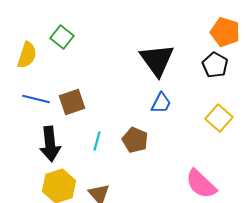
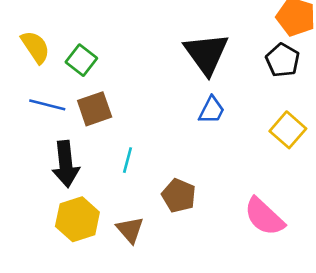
green square: (62, 37) -> (81, 60), moved
yellow semicircle: (27, 55) -> (35, 47), turned -52
brown pentagon: (135, 140) -> (179, 196), moved

